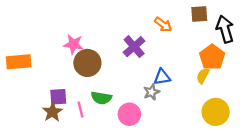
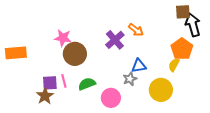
brown square: (199, 14) -> (183, 12), moved
orange arrow: (163, 24) -> (136, 30), moved
green semicircle: (101, 98) -> (87, 84), turned 150
pink line: (80, 110) -> (64, 81), moved
yellow circle: (216, 112) -> (161, 90), moved

